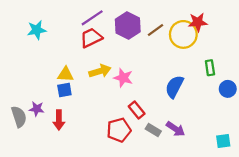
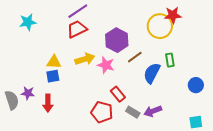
purple hexagon: (128, 26) -> (117, 40), moved
brown line: (156, 30) -> (135, 57), moved
green rectangle: (210, 68) -> (170, 60), moved
blue circle: (228, 89) -> (196, 85), moved
purple arrow: (176, 129) -> (153, 111), turned 126
red pentagon: (119, 130) -> (102, 112), turned 30

